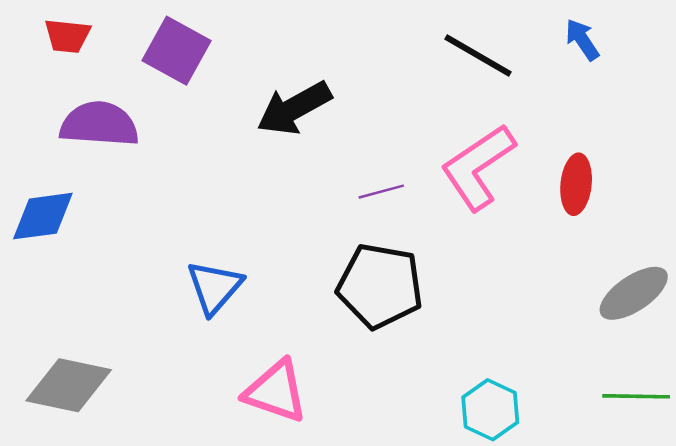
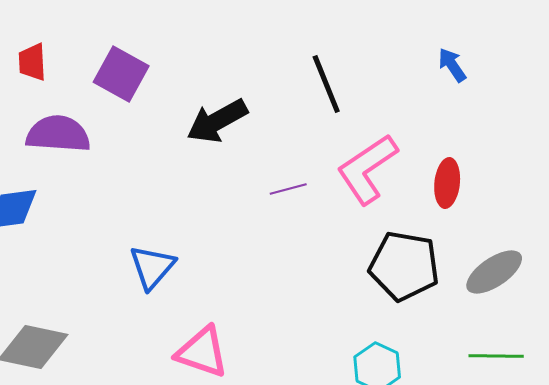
red trapezoid: (67, 36) -> (32, 62), turned 81
black line: (478, 56) -> (326, 84), moved, turned 38
black pentagon: (380, 286) -> (404, 266), moved

